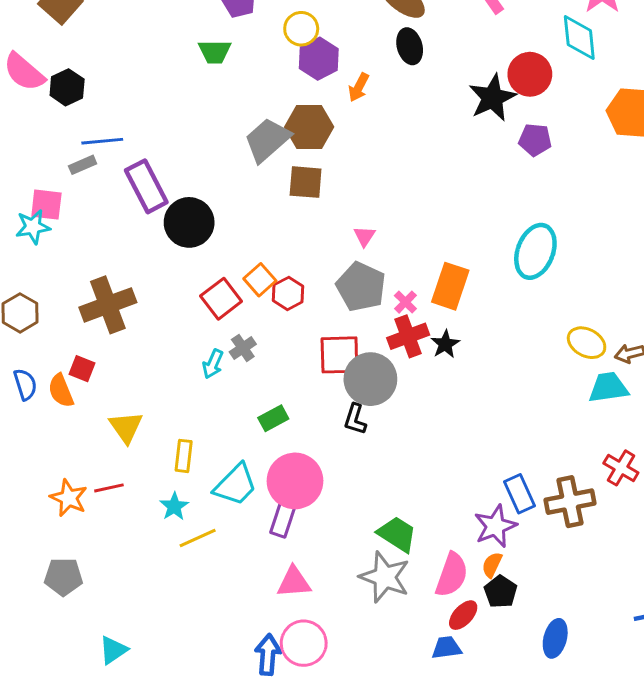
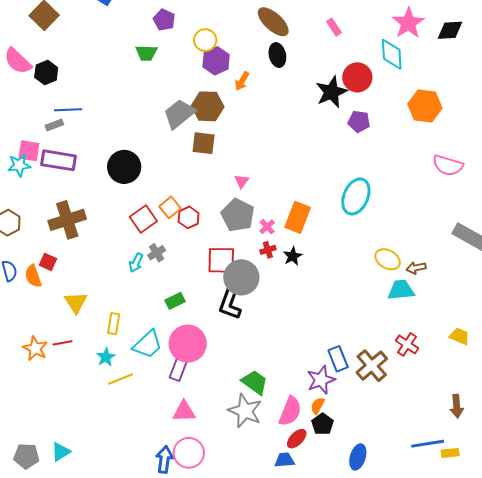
purple rectangle: (146, 186) -> (58, 160), moved, turned -56
red cross: (408, 336) -> (268, 250), size x0.6
black L-shape: (355, 419) -> (230, 304), size x1.5
brown cross: (570, 502) -> (372, 366), turned -32
gray pentagon: (63, 577) -> (26, 456), moved

